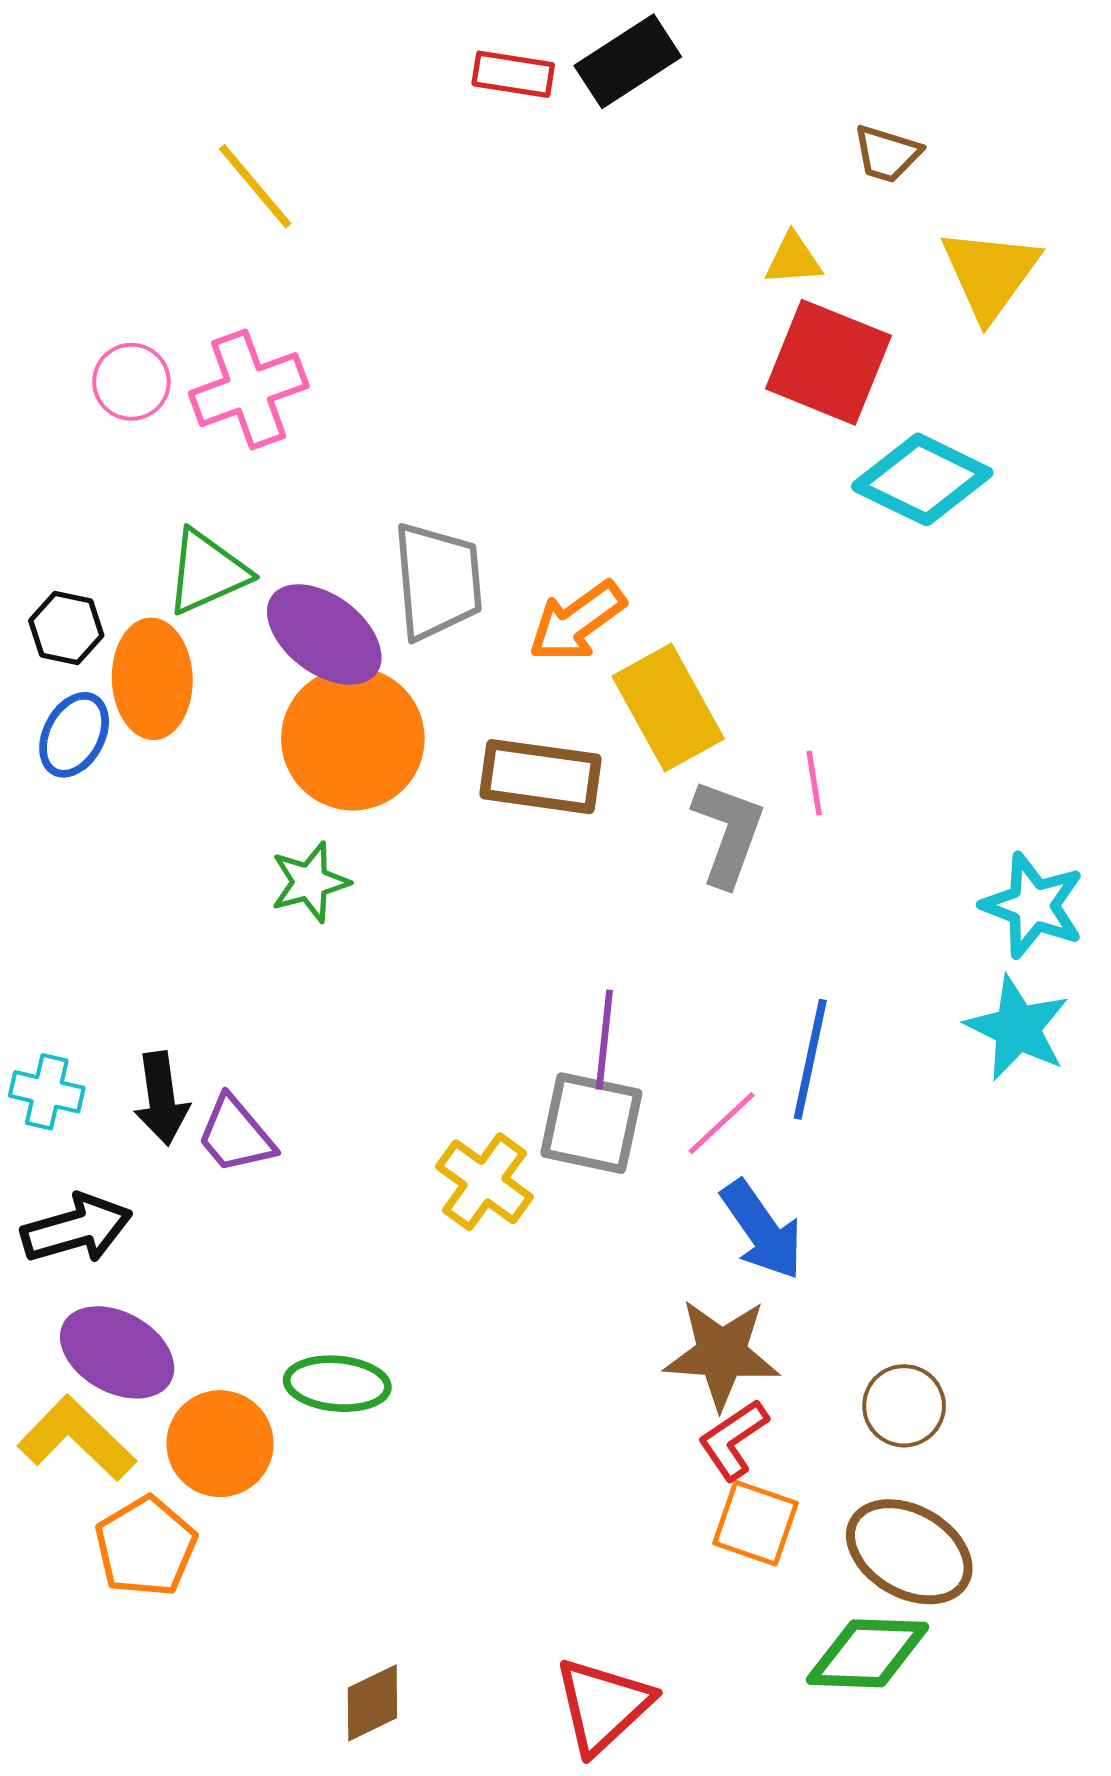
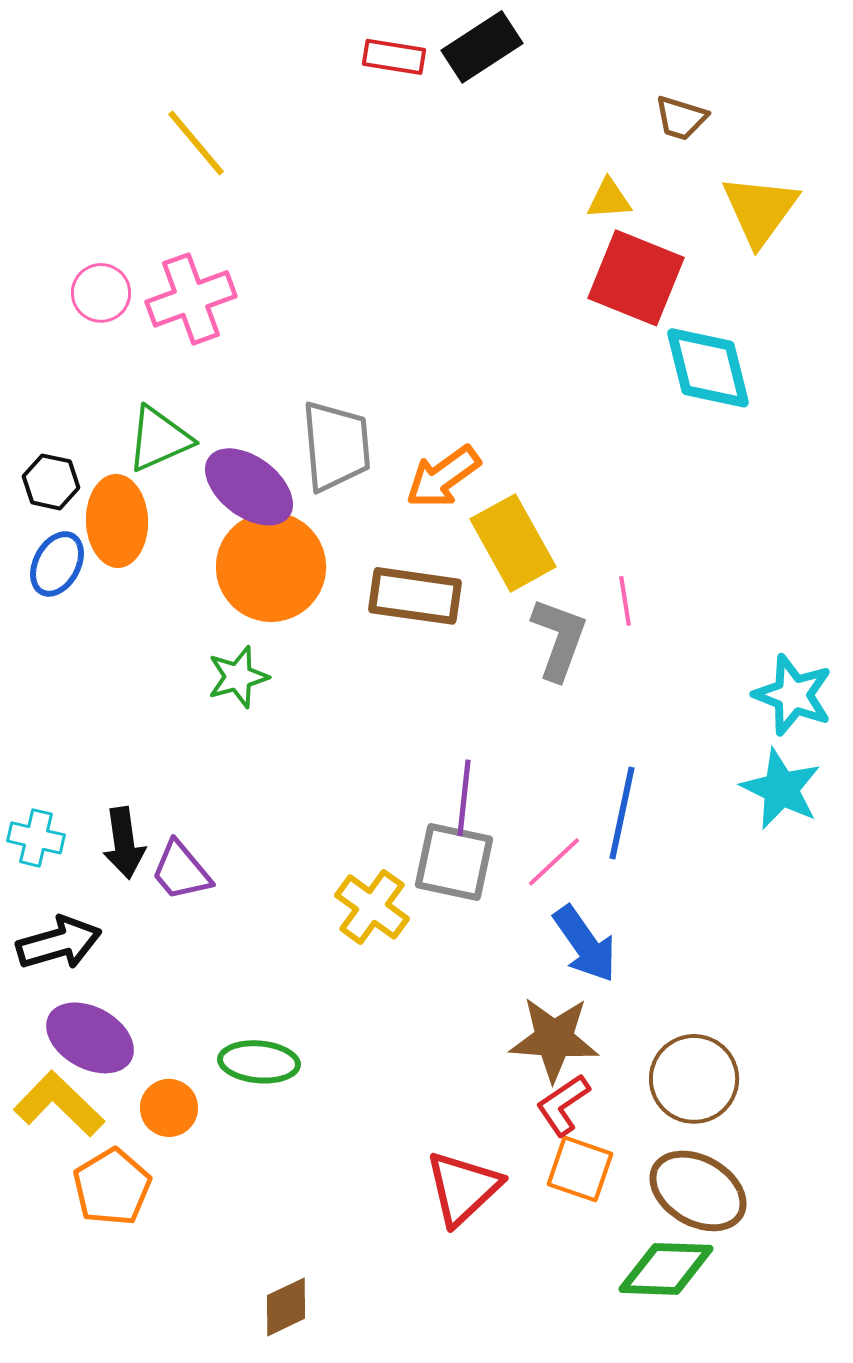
cyan diamond: (922, 479) -> (708, 368), turned 50
brown circle: (904, 1406) -> (694, 1079), size x1.4
orange circle: (220, 1444) -> (169, 1108), size x0.7
red triangle: (603, 1705) -> (463, 1188), moved

